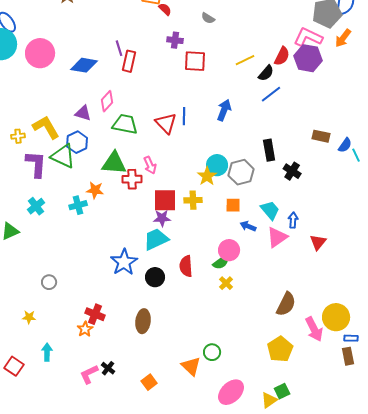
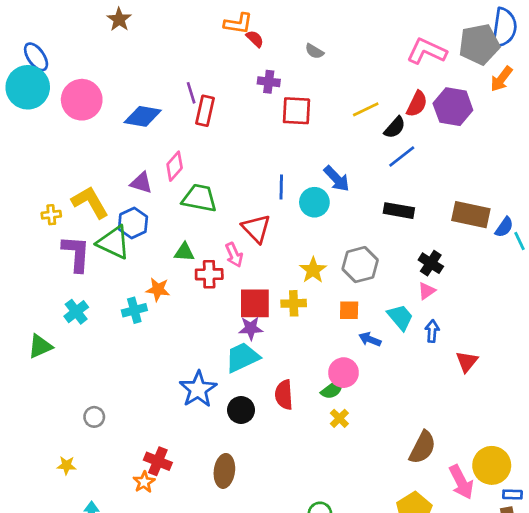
pink L-shape: (308, 37) -> (427, 51), moved
blue arrow: (224, 110) -> (337, 179), turned 115
red triangle: (166, 123) -> (256, 229), moved
brown rectangle: (321, 136) -> (471, 215), size x1.5
black rectangle: (269, 150) -> (399, 211), moved, turned -70
green triangle: (114, 163) -> (184, 252), size x0.6
cyan circle: (217, 165) -> (314, 202), moved
pink triangle: (277, 237) -> (427, 291), moved, size x0.6

